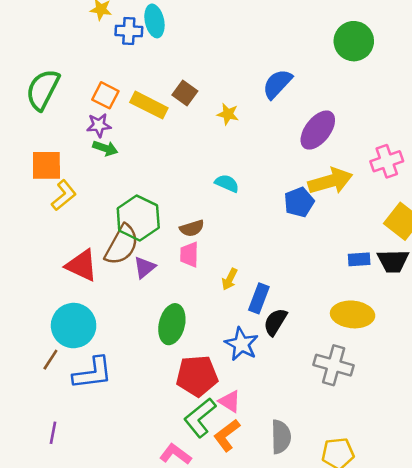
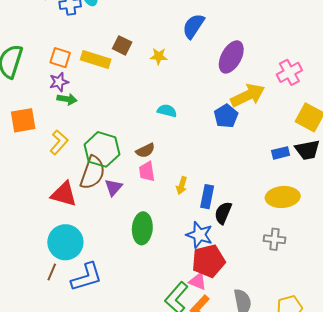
yellow L-shape: (64, 195) -> (59, 142), moved
gray cross: (334, 365) -> (274, 239), size x0.7
red pentagon: (197, 376) -> (209, 261), moved

